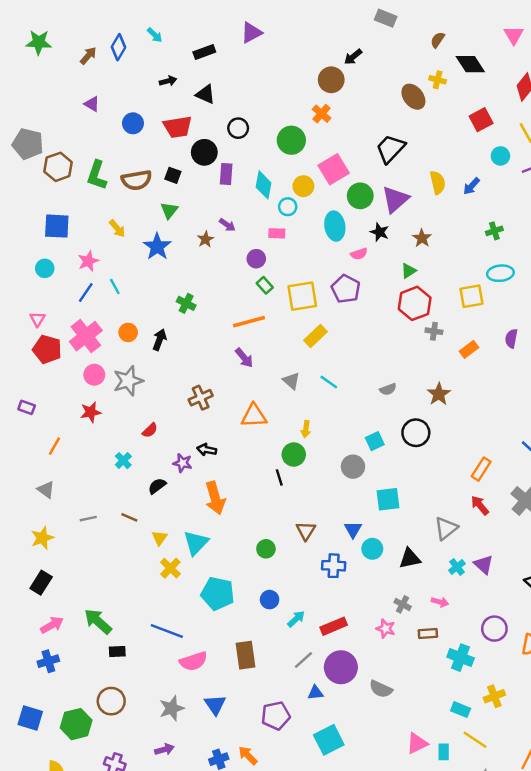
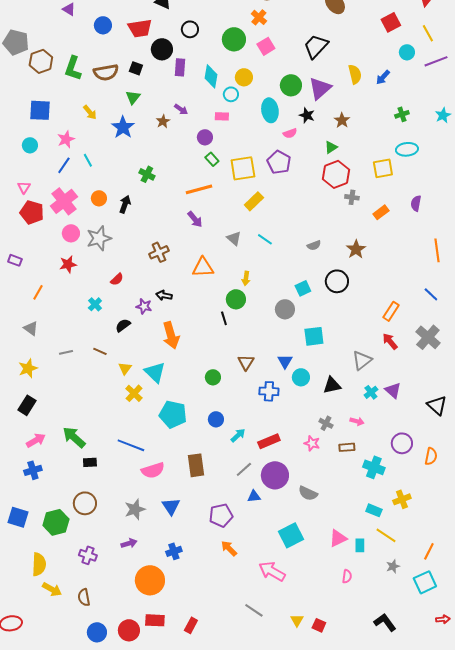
pink square: (334, 169) -> (266, 46), moved, size x0.7
cyan triangle: (196, 543) -> (155, 372), turned -30
cyan square: (329, 740) -> (291, 535), moved
orange arrow: (248, 756) -> (229, 548), moved

